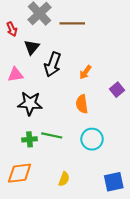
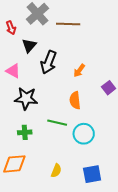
pink triangle: (15, 75) -> (13, 71), turned 35
green line: (52, 135) -> (57, 123), moved
blue square: (114, 182) -> (92, 174), moved

